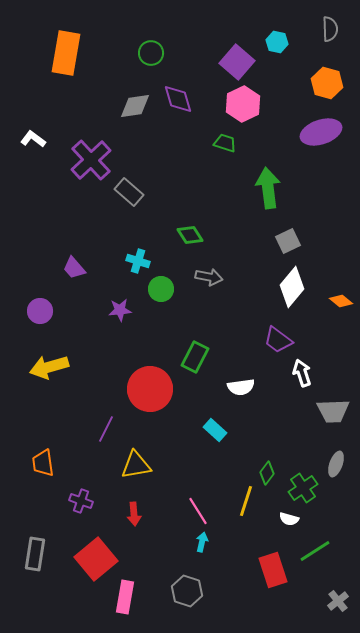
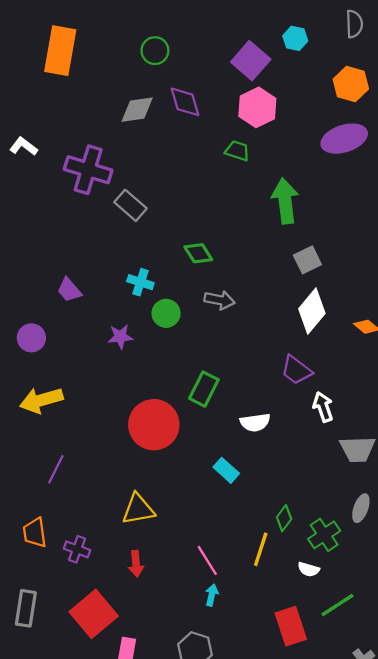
purple cross: (91, 160) -> (88, 170), turned -30
purple line: (106, 429) -> (56, 469), moved
orange trapezoid: (43, 463) -> (35, 533), moved

